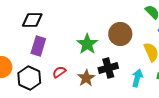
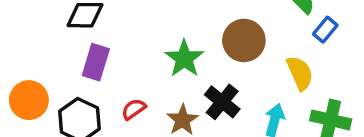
black cross: (108, 68) -> (222, 102), turned -36

